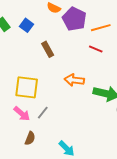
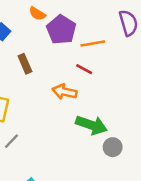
orange arrow: (74, 80) -> (65, 92), moved

